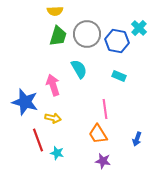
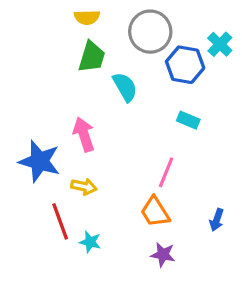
gray circle: (87, 34) -> (150, 32), moved
cyan semicircle: (79, 69) -> (125, 87), moved
pink line: (105, 109) -> (166, 172), turned 30

